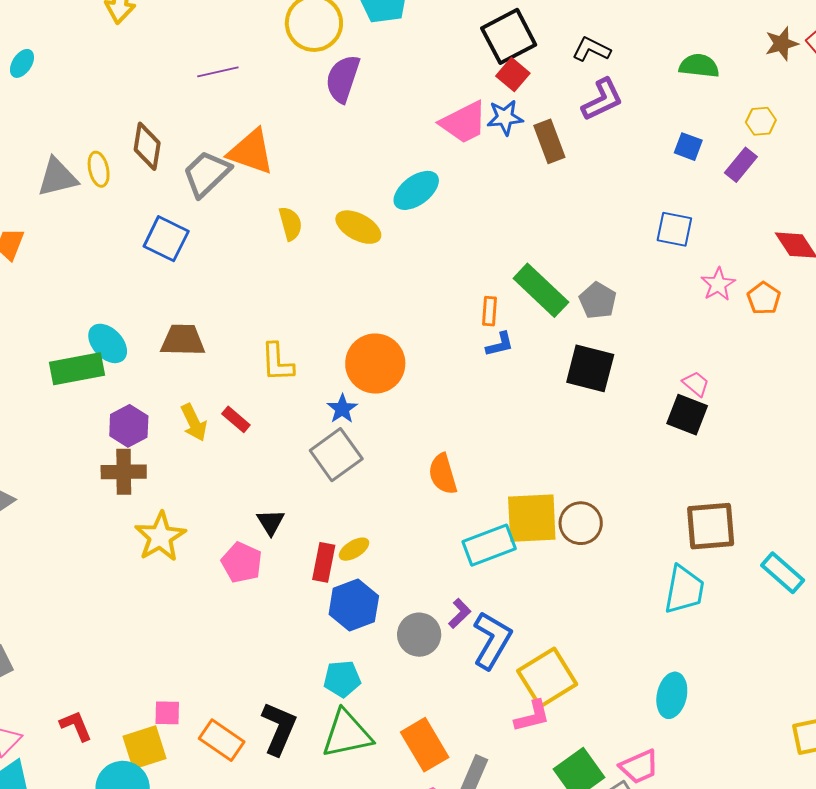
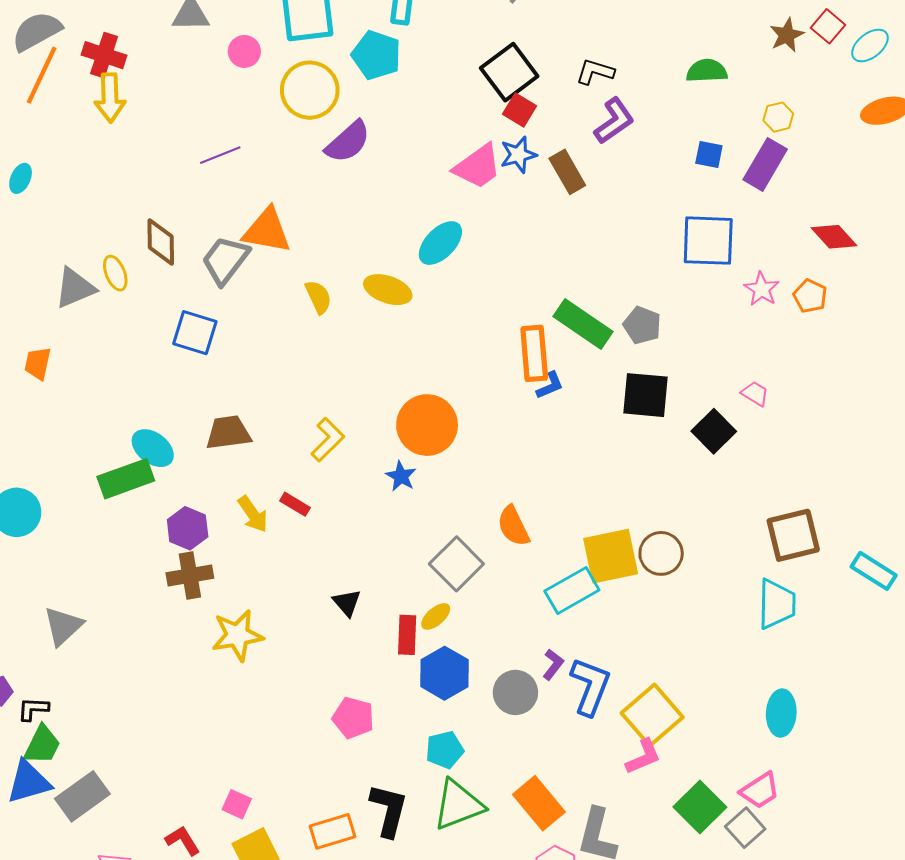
purple semicircle: (343, 79) -> (348, 142), turned -141
purple rectangle: (741, 165) -> (765, 164), size x1.4
blue square: (674, 229) -> (708, 241), size x1.5
orange rectangle: (489, 311) -> (534, 353), size x1.8
yellow L-shape: (277, 362) -> (328, 440), turned -123
black square: (687, 415) -> (714, 431), moved, turned 33
gray square: (336, 455) -> (456, 564), moved
yellow star: (160, 537) -> (237, 635), turned 30
pink pentagon: (242, 563) -> (353, 718), moved
pink square: (167, 713) -> (237, 804), moved, turned 32
orange rectangle: (222, 740) -> (333, 831), turned -42

